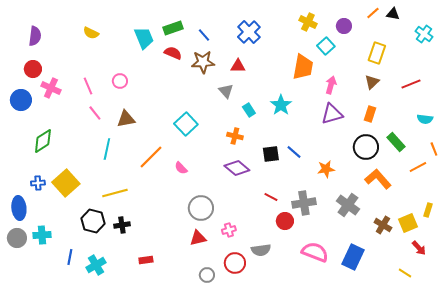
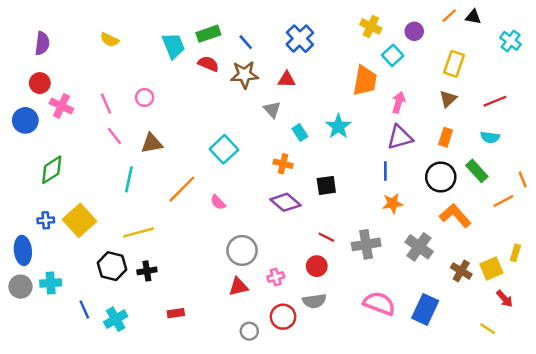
cyan semicircle: (425, 119) -> (490, 137), moved
blue line: (294, 152) -> (385, 171), moved, turned 49
red circle: (285, 221) -> (317, 266), moved
blue line: (70, 257) -> (84, 309), turned -35

